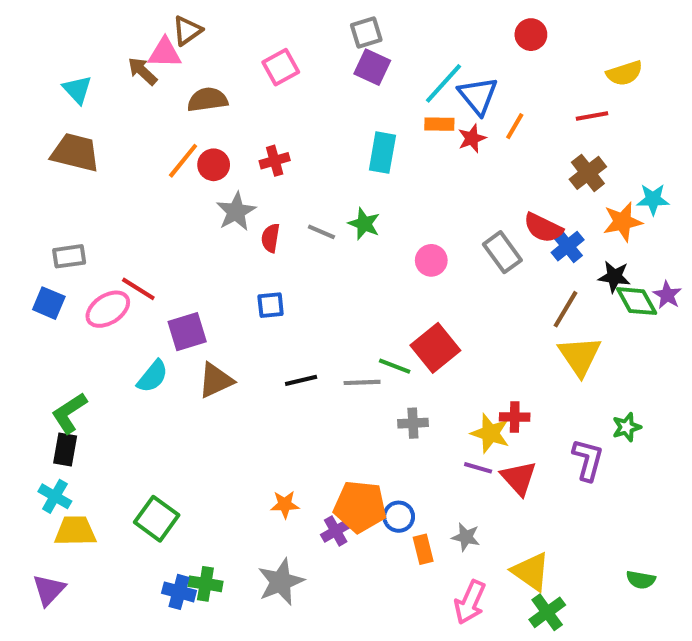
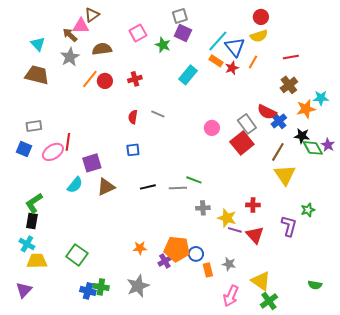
yellow semicircle: (625, 73) -> (259, 36), moved
orange rectangle: (439, 124) -> (216, 61), turned 32
cyan rectangle: (382, 153) -> (188, 75), turned 30
gray star: (236, 212) -> (70, 57), moved
green star: (364, 224) -> (163, 45), moved
red line: (138, 289) -> (68, 142), turned 66
red square: (435, 348) -> (242, 143), moved
yellow star: (490, 433) -> (227, 218), moved

